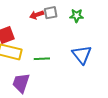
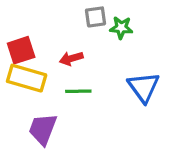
red arrow: (37, 15) -> (71, 58), moved
green star: (77, 16) -> (121, 28), moved

